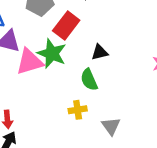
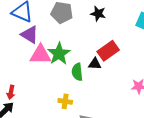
red rectangle: (66, 26) -> (108, 51), moved
green semicircle: (89, 80) -> (77, 72), moved

